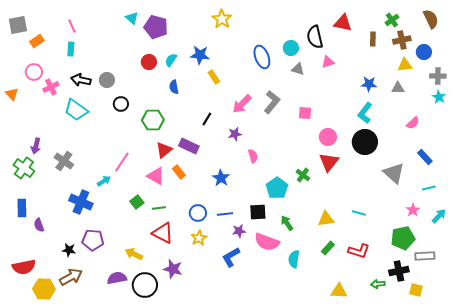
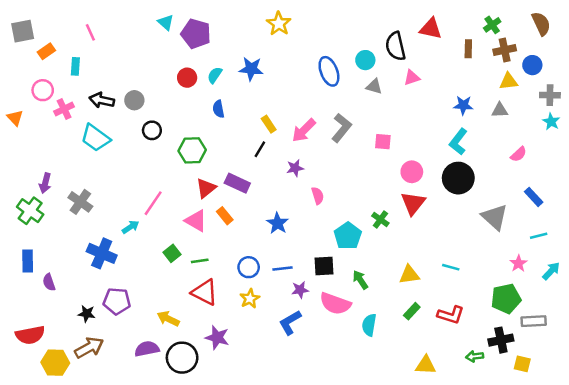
cyan rectangle: (71, 49) -> (75, 66), moved
yellow rectangle: (214, 77) -> (269, 124), moved

